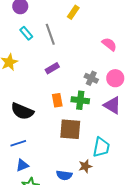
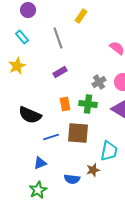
cyan rectangle: (26, 33) -> (22, 37), moved
gray cross: (91, 78) -> (99, 82), turned 32
blue line: (18, 143) -> (51, 137), moved
blue triangle: (22, 165) -> (40, 163), moved

